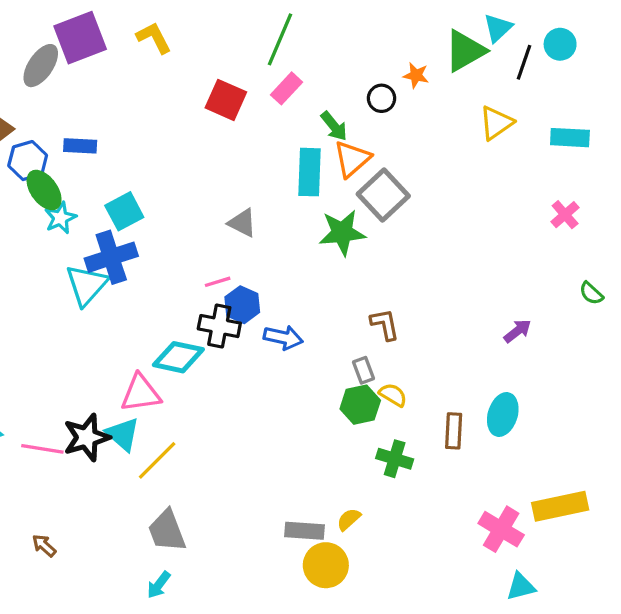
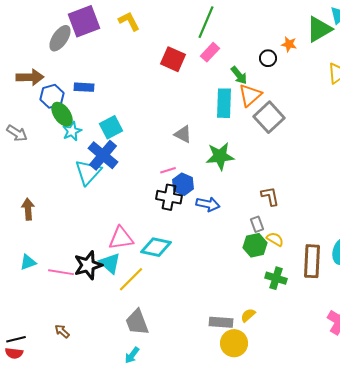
green star: (342, 233) -> (220, 156), moved
blue cross: (111, 257) -> (103, 155), turned -32
cyan diamond: (178, 357) -> (156, 247), moved
brown rectangle: (454, 431) -> (312, 261), size x1.5

